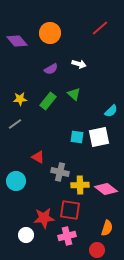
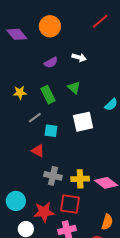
green rectangle: (48, 101) -> (48, 95), turned -66
gray line: (15, 124) -> (35, 118), moved
cyan square: (77, 137) -> (51, 131), moved
white square: (99, 137) -> (83, 122), moved
gray cross: (60, 172) -> (53, 176), moved
cyan circle: (16, 181) -> (16, 201), moved

